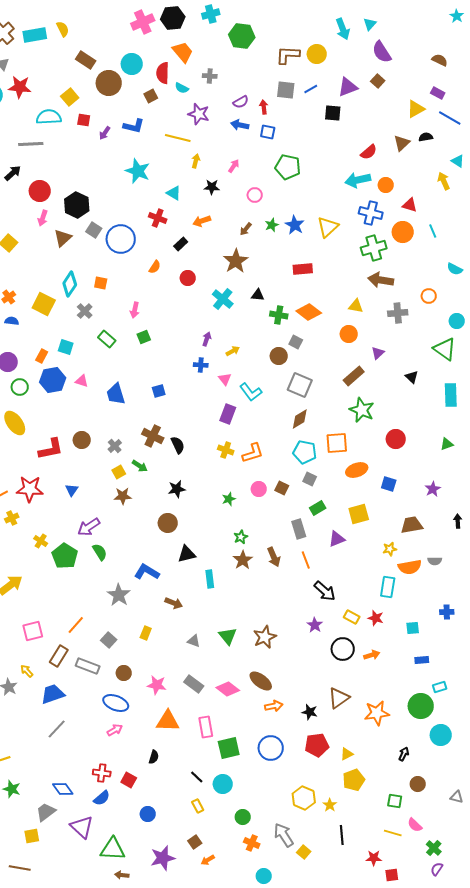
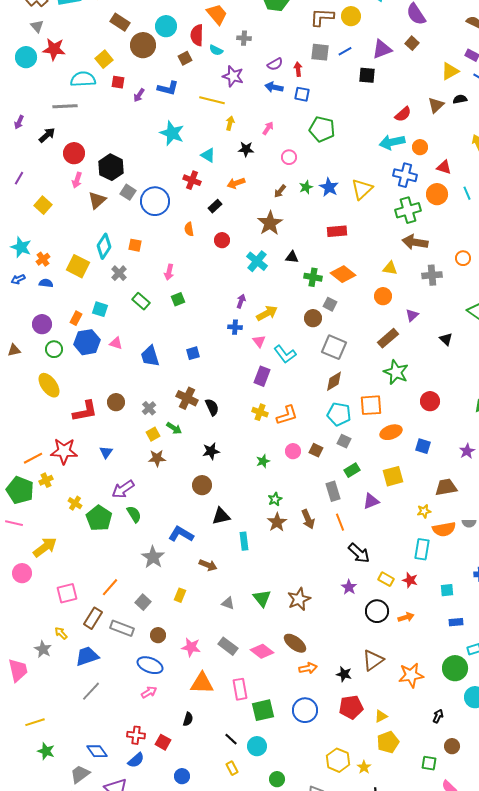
orange semicircle: (155, 267) -> (189, 229), turned 136
yellow arrow: (233, 351) -> (267, 313), size x1.5

